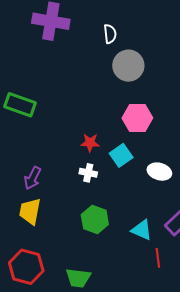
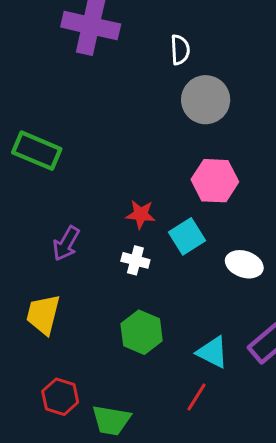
purple arrow: (33, 178) -> (66, 244), moved
red line: (158, 258) -> (197, 397), moved, turned 36
red hexagon: (26, 267) -> (60, 397), moved, size x0.7

